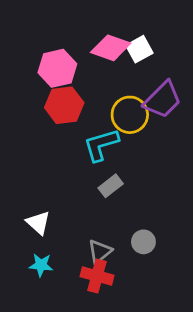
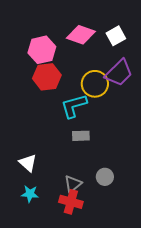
white square: (139, 49) -> (116, 36), moved
gray rectangle: (111, 186) -> (81, 136), turned 36

